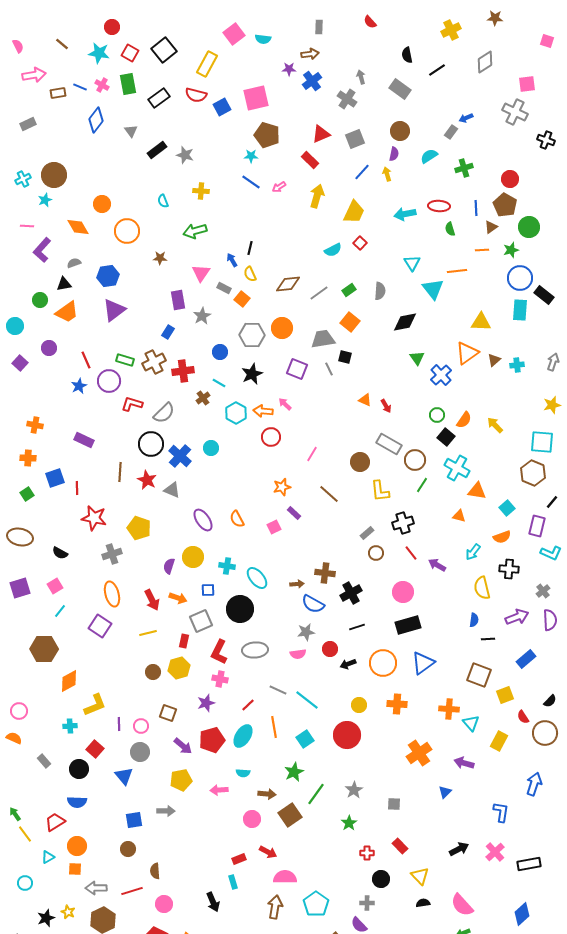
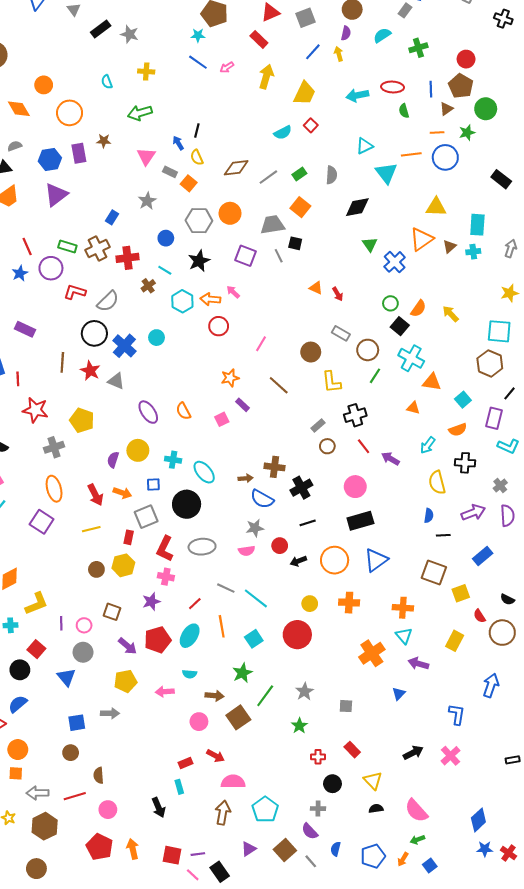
cyan triangle: (412, 263) -> (365, 146), turned 36
blue circle: (520, 278) -> (445, 157), moved
purple rectangle: (178, 300) -> (79, 153), moved
cyan rectangle: (520, 310) -> (477, 225), moved
gray rectangle: (389, 444) -> (341, 333), size x0.7
black semicircle: (550, 701) -> (507, 599), turned 72
cyan triangle: (471, 723) -> (404, 636), moved
blue semicircle: (77, 802) -> (18, 704), turned 138
black rectangle: (529, 864) -> (513, 760), moved, size x0.6

